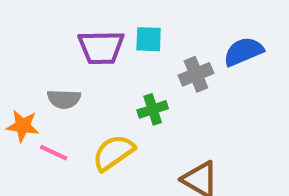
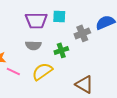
gray semicircle: (64, 99) -> (33, 45), moved

